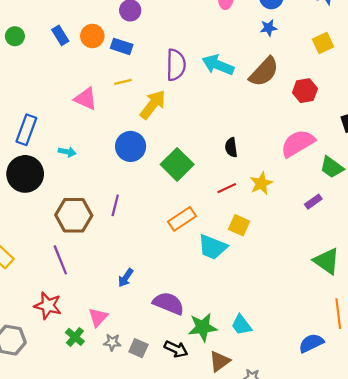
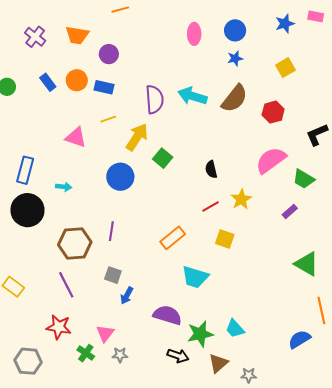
green square: (177, 164) -> (163, 158), moved, size x0.7
cyan trapezoid: (212, 247) -> (195, 277), moved
gray square: (138, 348) -> (113, 275), moved

